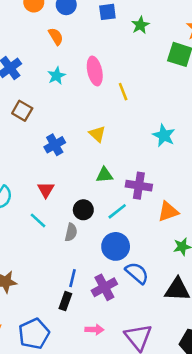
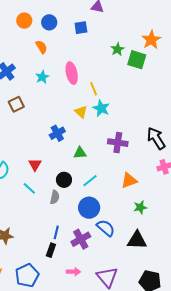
green star: (140, 25) -> (117, 49), moved
brown square: (22, 111) -> (16, 104), turned 35
yellow triangle: (97, 134) -> (81, 112), moved
cyan star: (164, 135) -> (101, 108), moved
blue cross: (55, 145) -> (57, 133), moved
purple cross: (139, 186) -> (118, 143), moved

